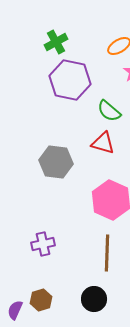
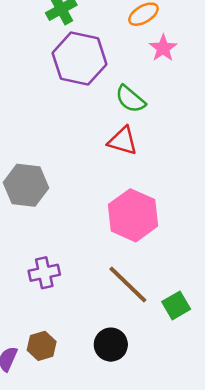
gray hexagon: (56, 162) -> (26, 185), moved
brown line: (107, 253) -> (128, 285), turned -48

